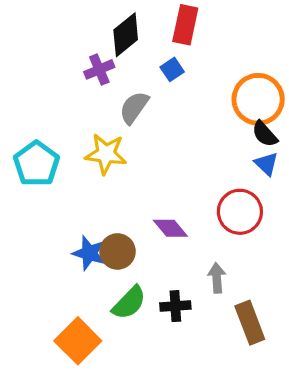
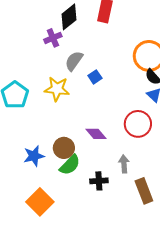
blue square: (172, 69) -> (95, 77), moved
blue star: (89, 253) -> (34, 156), moved, turned -30
green semicircle: (129, 303) -> (70, 165), moved

